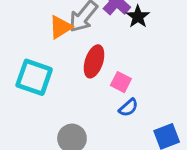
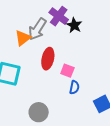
blue semicircle: (128, 108) -> (74, 87), turned -32

